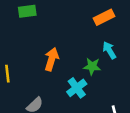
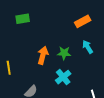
green star: (92, 66) -> (64, 53), moved

